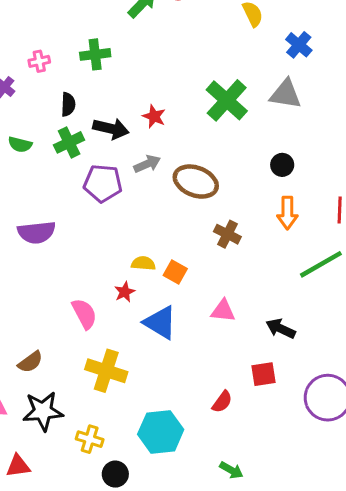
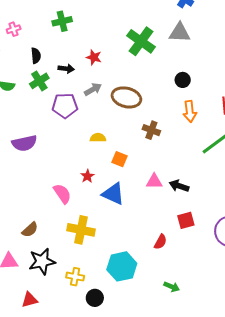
green cross: (95, 54) -> (62, 21), moved
black arrow: (111, 129) -> (66, 69), size x0.7
yellow semicircle: (143, 263) -> (98, 138), moved
black arrow: (281, 329) -> (179, 186), moved

